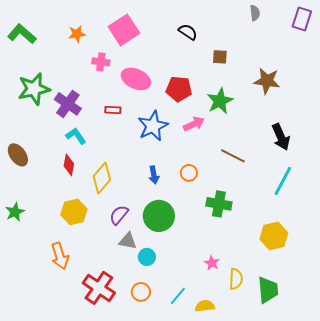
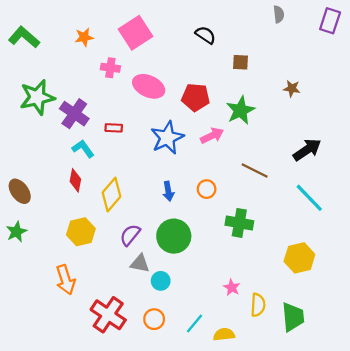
brown star: (267, 81) -> (292, 89), size x0.6
red rectangle: (113, 110) -> (114, 128), moved
black arrow: (281, 137) -> (307, 150), turned -100
brown ellipse: (18, 155) -> (20, 191), moved
cyan line: (283, 181) -> (309, 198), turned -72

